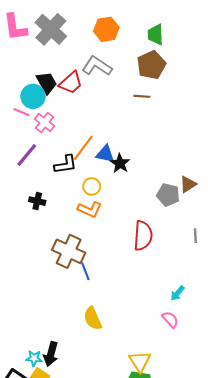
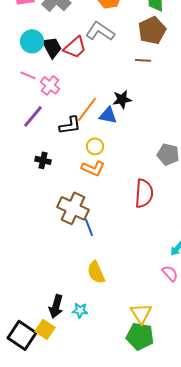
cyan circle: (33, 96) -> (32, 41), moved
black star: (120, 163) -> (122, 99), moved, turned 30
cyan star: (34, 358) -> (80, 310), moved

